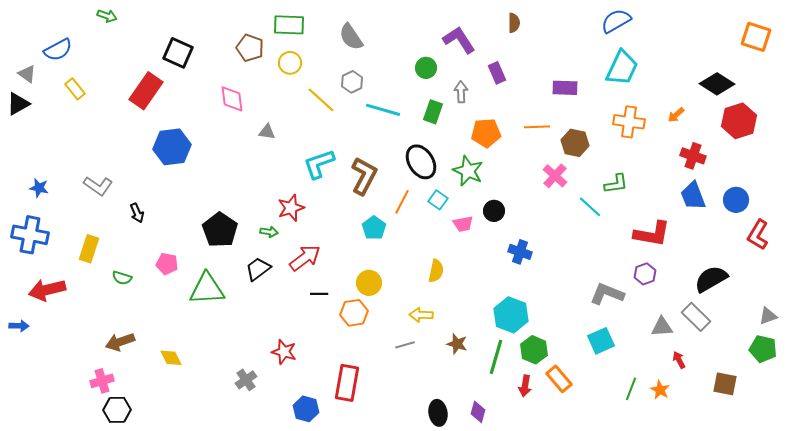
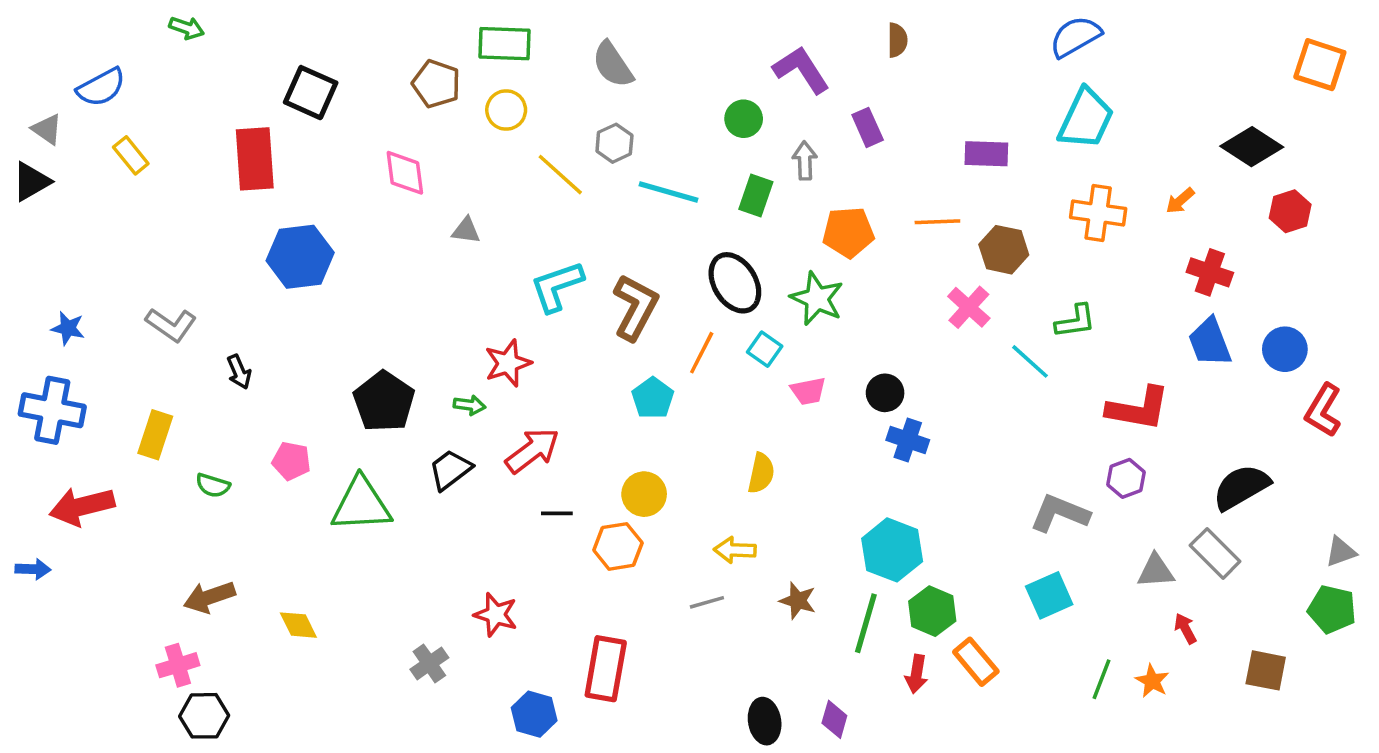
red rectangle: (146, 91) -> (255, 159), turned -39
red hexagon: (739, 121) -> (1290, 211), size x0.7
black circle: (494, 211) -> (885, 393), moved

